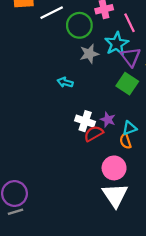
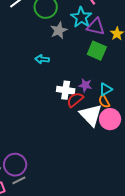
purple triangle: (131, 57) -> (96, 27), turned -30
pink circle: (114, 168) -> (110, 119), moved
white triangle: (115, 195) -> (91, 115), moved

